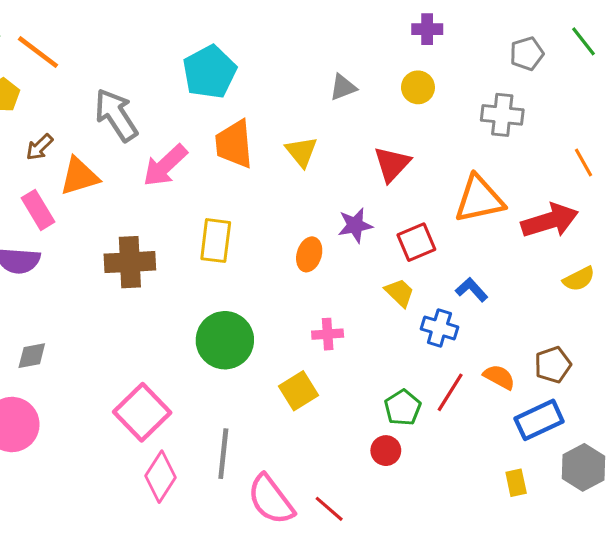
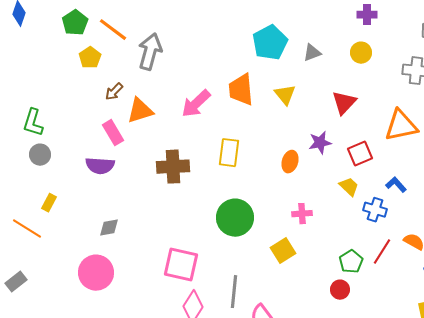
cyan pentagon: (210, 72) -> (270, 43), moved
gray arrow: (116, 115) -> (150, 52), moved, turned 48
pink square: (142, 412) -> (181, 265), turned -33

